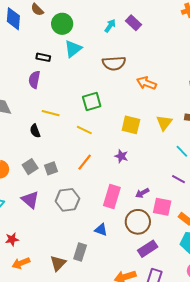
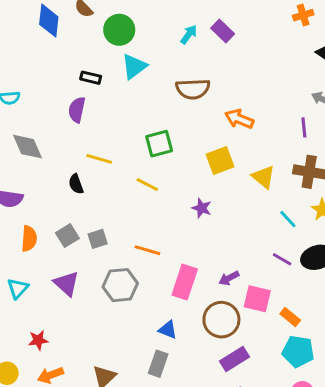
yellow triangle: (164, 123) -> (263, 177), turned -30
yellow square: (131, 125) -> (220, 161), moved, turned -36
purple star: (121, 156) -> (202, 208), moved
orange line: (85, 162) -> (147, 250), moved, turned 66
gray rectangle: (80, 252) -> (158, 364), moved

